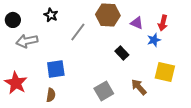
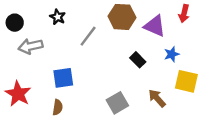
purple triangle: (137, 23) -> (155, 26), size x1.5
red arrow: (163, 23) -> (184, 14), moved
blue star: (154, 40) -> (172, 54), moved

